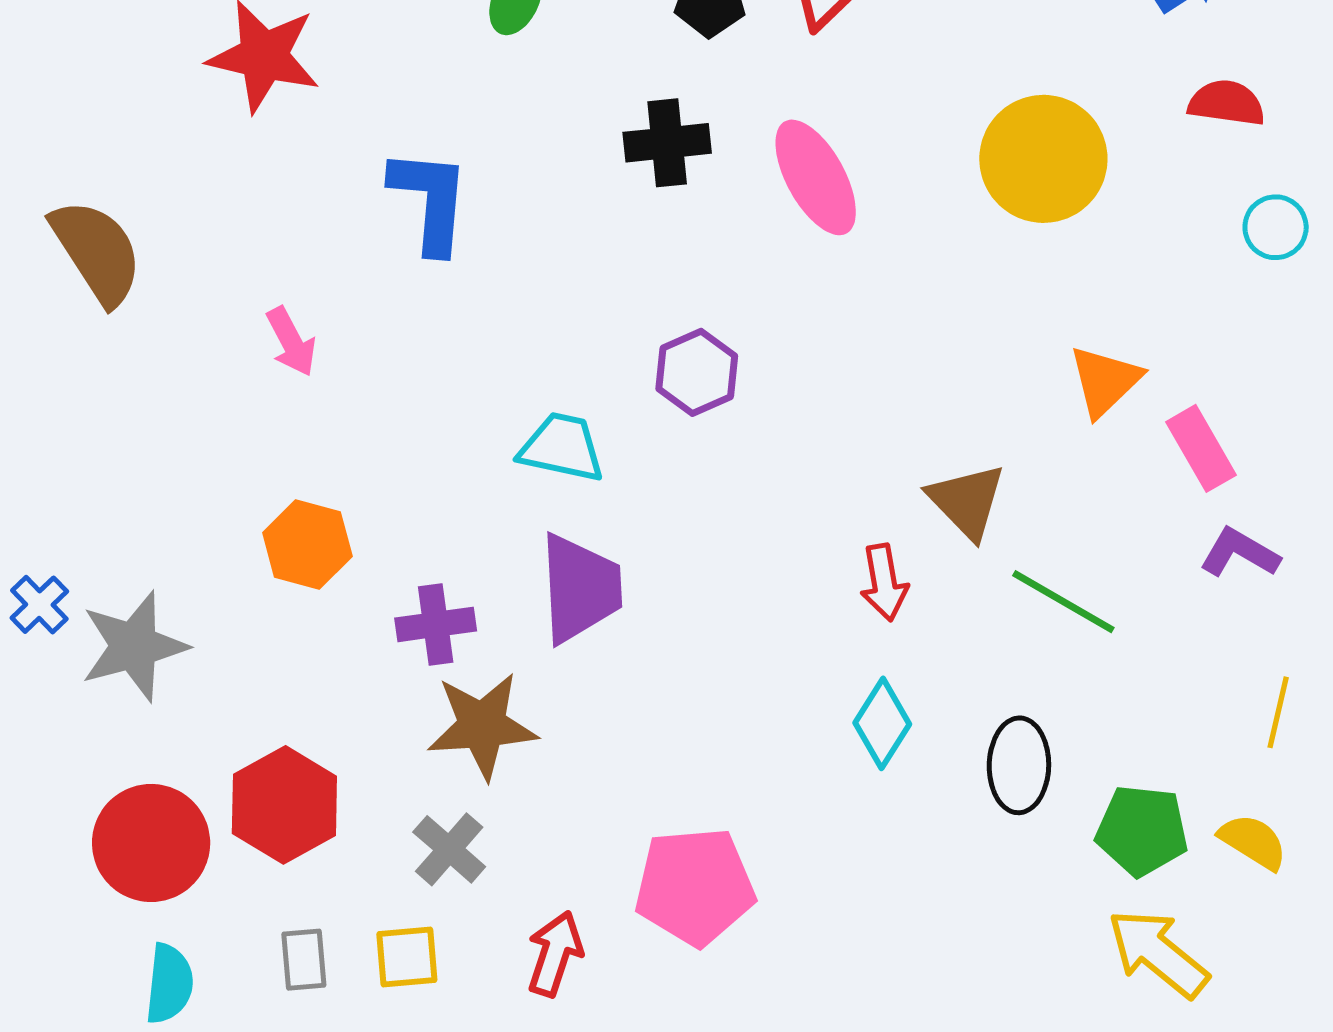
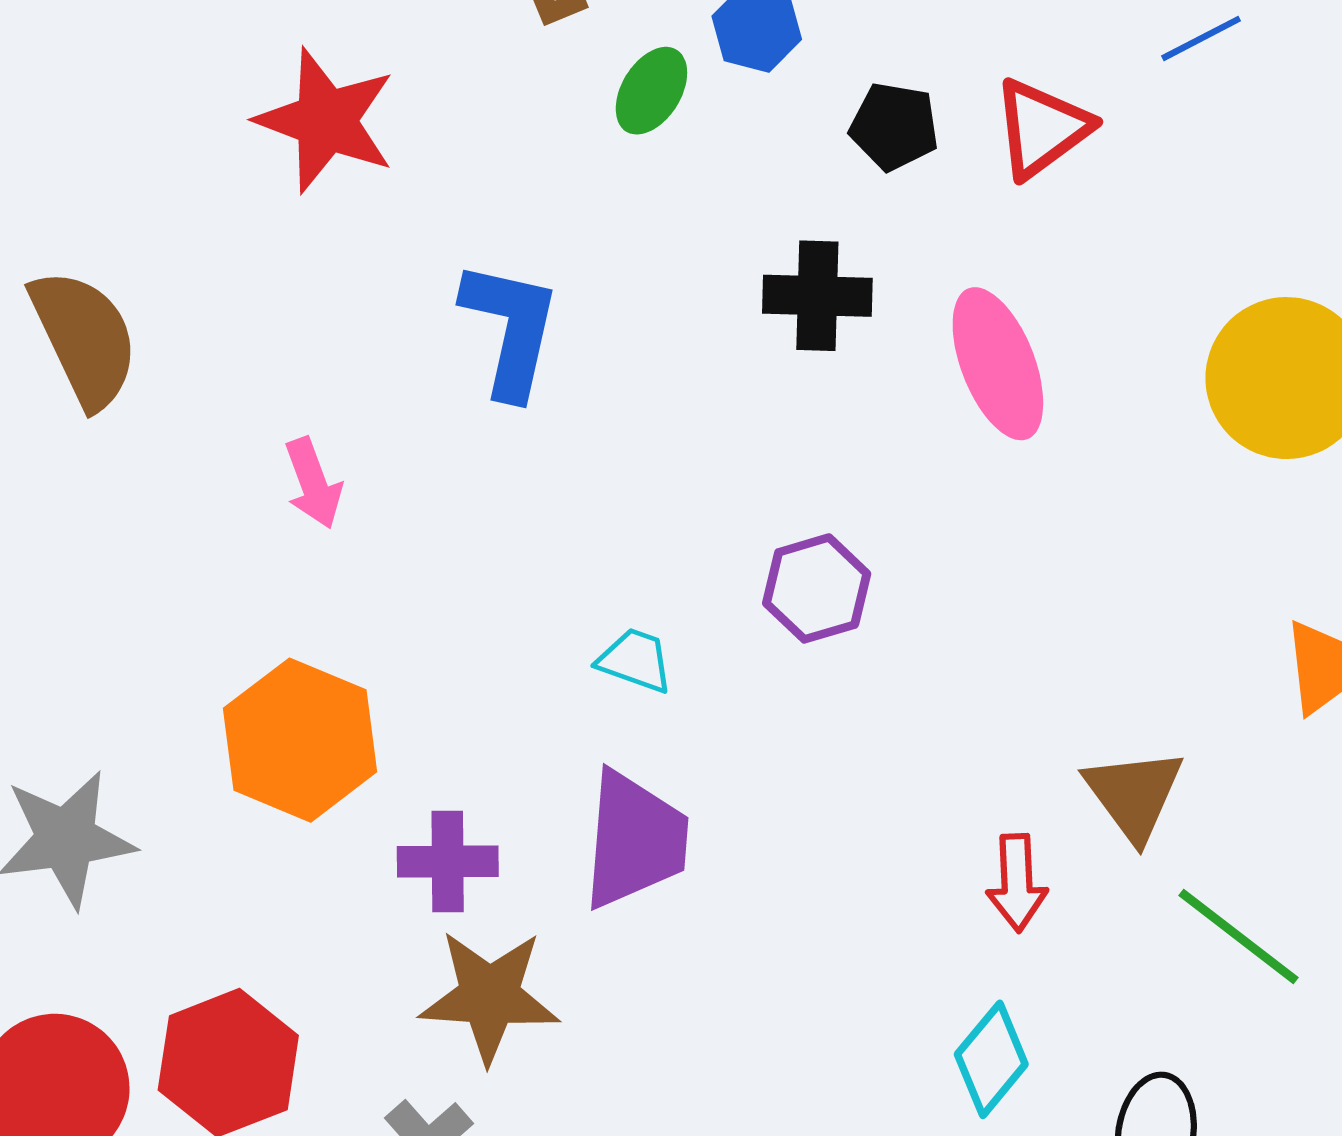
cyan trapezoid: (562, 447) -> (635, 660), size x0.7
orange hexagon: (307, 544) -> (300, 740), size x1.4

